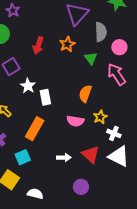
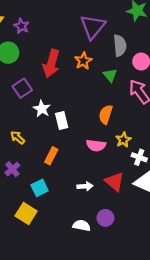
red arrow: (38, 45) -> (51, 64), size x1.4
orange rectangle: (35, 129) -> (51, 156), size x0.7
white semicircle: (35, 194) -> (82, 225), moved

